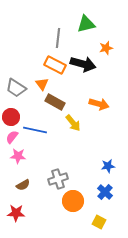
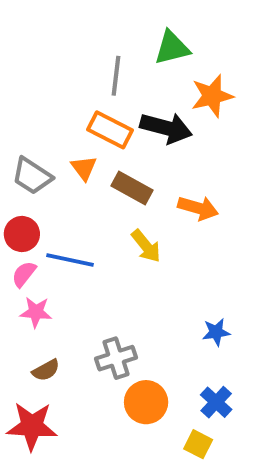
orange star: (106, 48) -> (212, 96), size x1.5
brown rectangle: (55, 102) -> (132, 188), moved
blue cross: (105, 192) -> (216, 402), moved
red star: (16, 213) -> (32, 426), size x1.4

